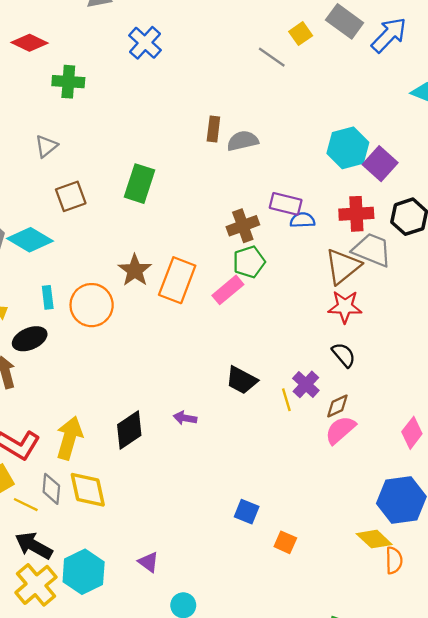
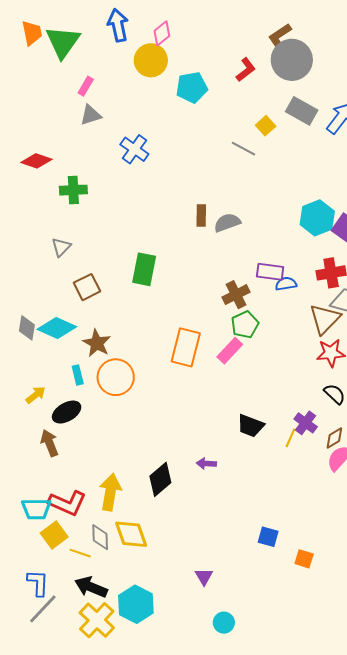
brown star: (135, 270) -> (97, 343), moved
yellow line: (286, 400) -> (290, 438), turned 48
purple triangle: (148, 562) -> (204, 577), moved, turned 30

